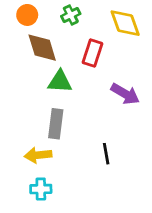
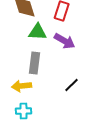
purple arrow: (125, 94) -> (65, 41), moved
black line: (106, 154) -> (72, 85), turned 56

